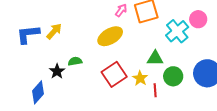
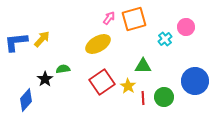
cyan cross: (177, 31) -> (165, 39), size x0.6
green circle: (173, 76) -> (164, 97), moved

